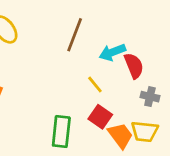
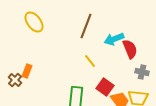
yellow line: (95, 84) -> (90, 61), moved

